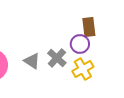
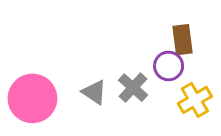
yellow cross: (83, 69) -> (195, 100), moved

